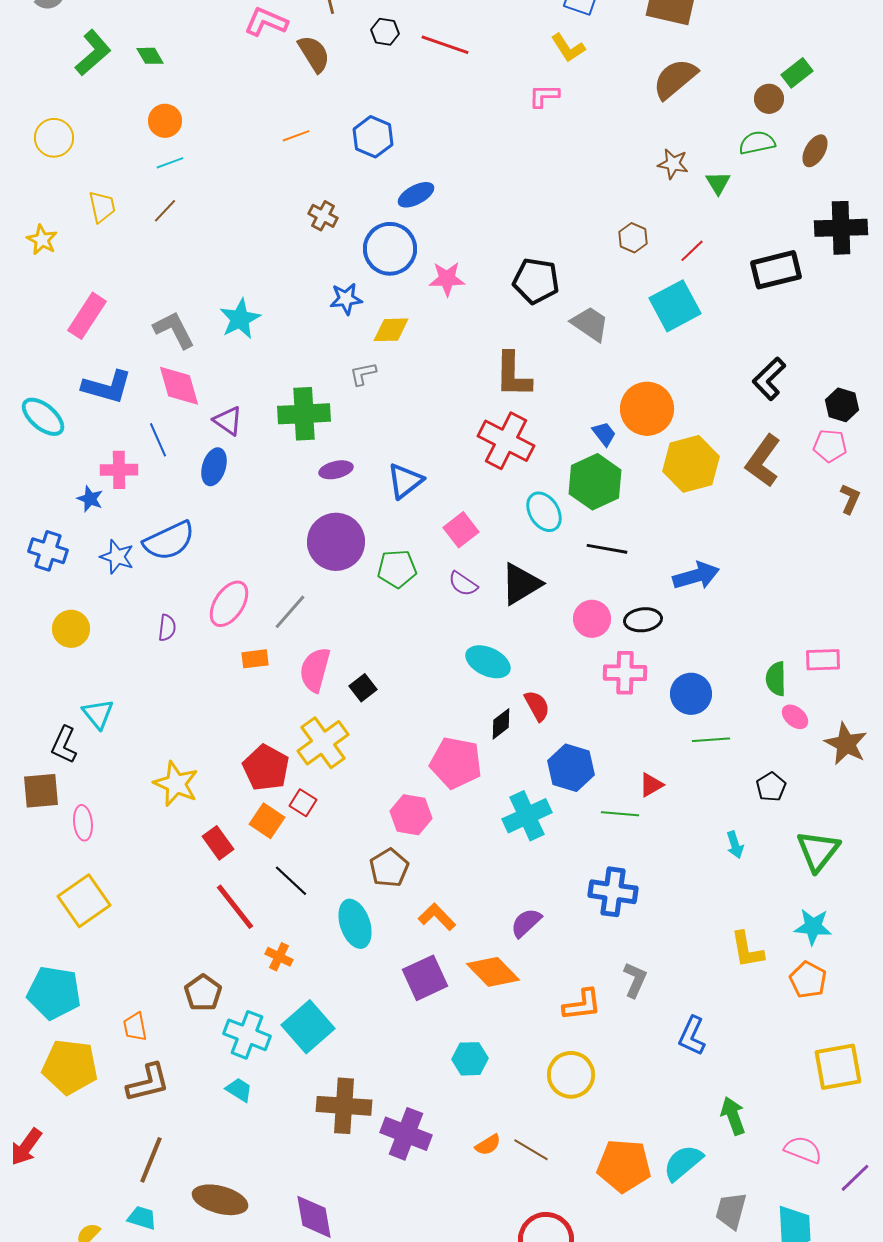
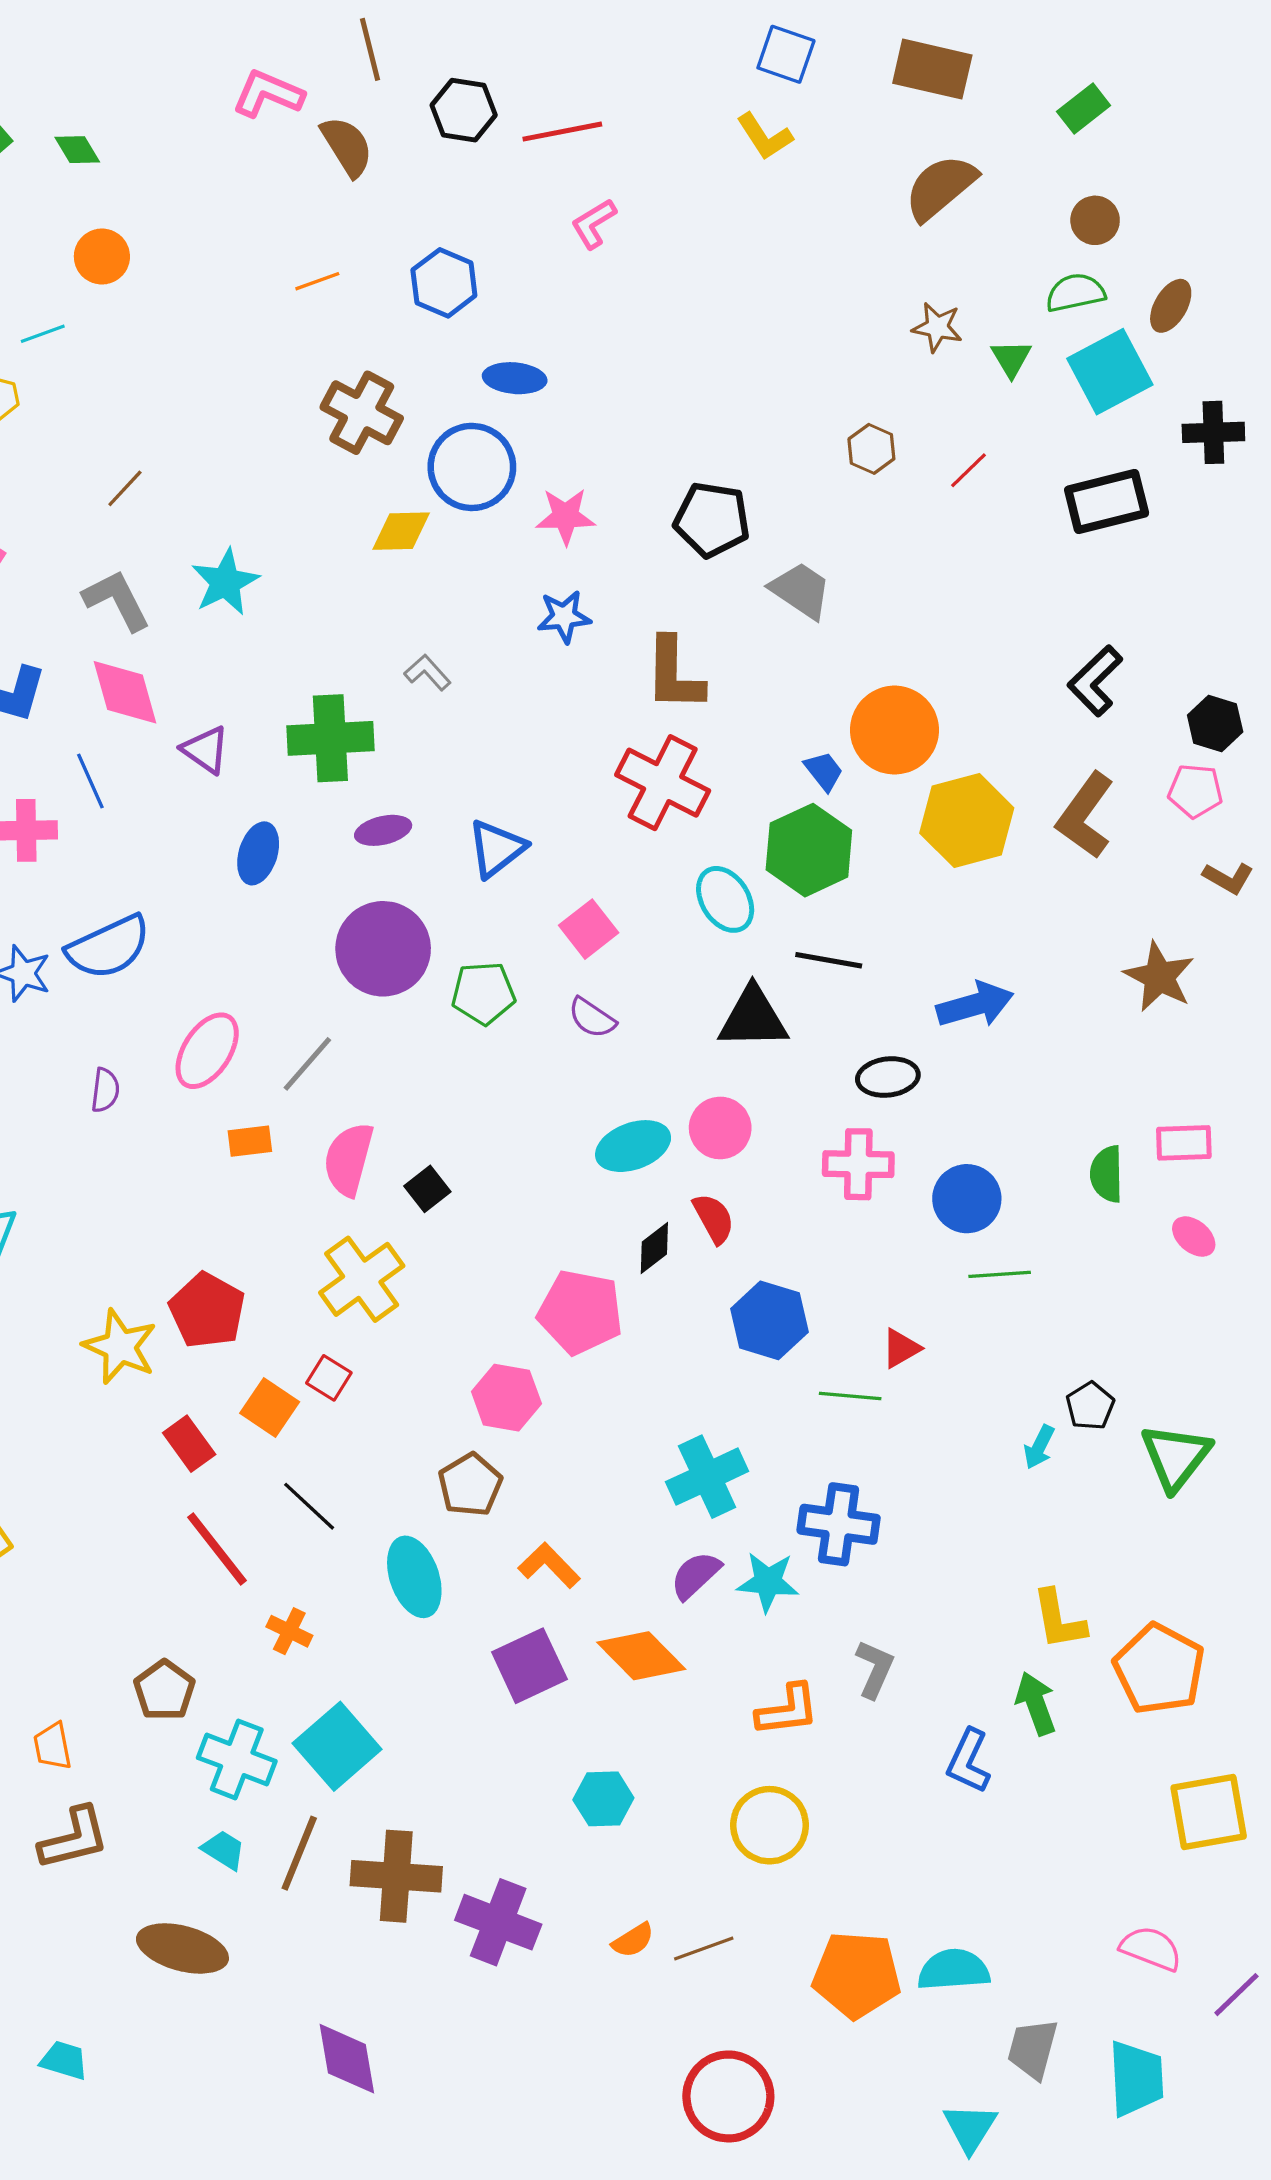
black hexagon: (385, 32) -> (464, 110), size x1.4
red line: (445, 45) -> (562, 132), turned -30
green rectangle: (797, 73) -> (1084, 109), moved
pink L-shape: (544, 96) -> (594, 224), moved, turned -32
cyan line: (170, 163) -> (43, 334), moved
blue ellipse: (416, 195) -> (515, 378), turned 33
brown line: (165, 211) -> (125, 488), moved
brown cross: (323, 216) -> (362, 413), size x1.6
black cross: (841, 228) -> (1213, 432), size x0.7
blue star: (346, 299) -> (564, 617), moved
cyan square: (675, 306) -> (1110, 372), moved
yellow diamond: (391, 330) -> (401, 531), moved
gray L-shape: (363, 374) -> (427, 673), turned 60
blue ellipse: (214, 467) -> (258, 853), moved
brown L-shape: (850, 499) -> (1228, 878), turned 96
black triangle: (521, 584) -> (753, 1018), moved, turned 30
pink circle: (592, 619) -> (720, 1128), moved
cyan ellipse: (488, 662) -> (633, 1146), turned -45
pink ellipse: (795, 717) -> (1194, 1237), moved
brown star: (846, 744) -> (1159, 977), moved
red pentagon: (266, 768) -> (207, 1311), moved
black pentagon: (771, 787) -> (1090, 1406), moved
cyan cross: (527, 816) -> (707, 1477), moved
cyan arrow: (735, 845) -> (1039, 1447), turned 44
cyan star: (813, 927) -> (768, 1582), moved
orange pentagon: (808, 980) -> (1159, 1669), size x1.5
green arrow: (733, 1116) -> (1036, 1703), moved
brown line: (531, 1150) -> (704, 1948), turned -51
brown line: (151, 1160) -> (299, 1853), moved
cyan semicircle: (683, 1163) -> (954, 1970), turned 36
brown ellipse: (220, 1200) -> (182, 1948), moved

